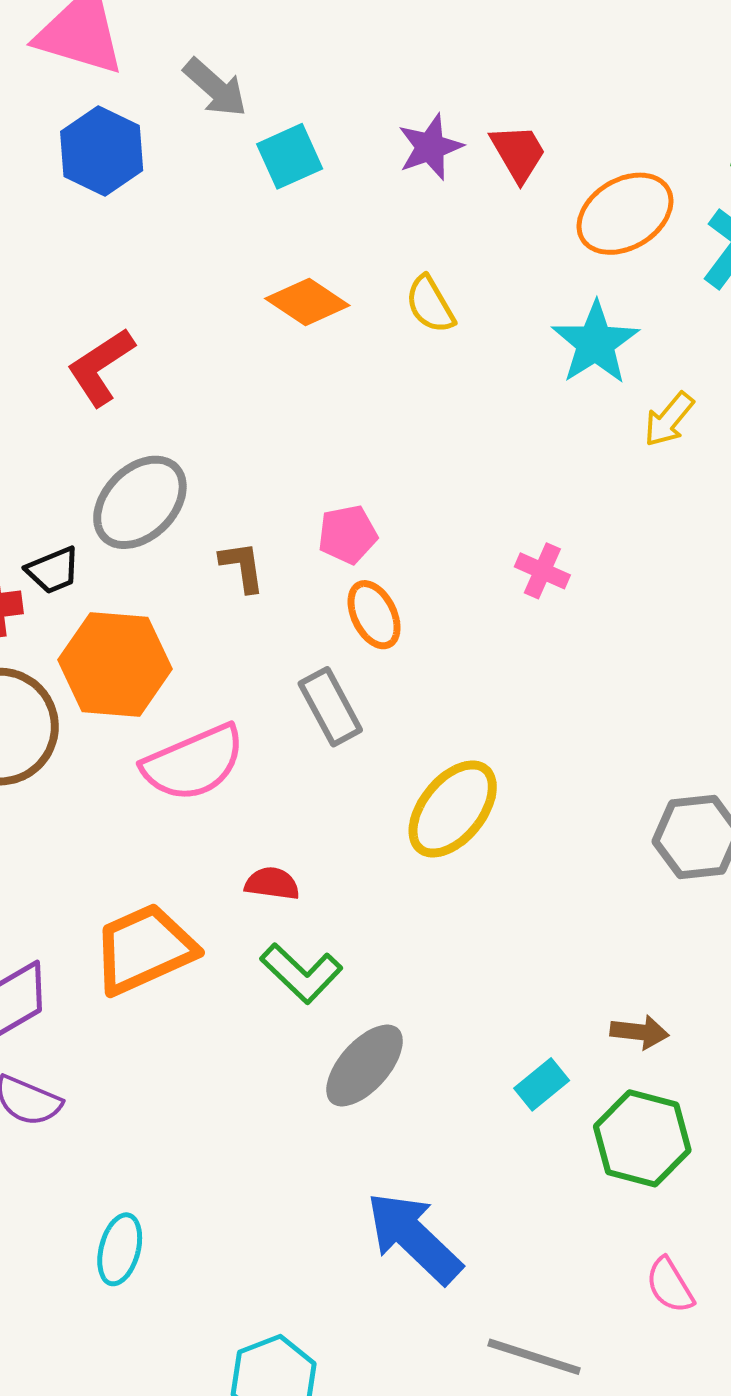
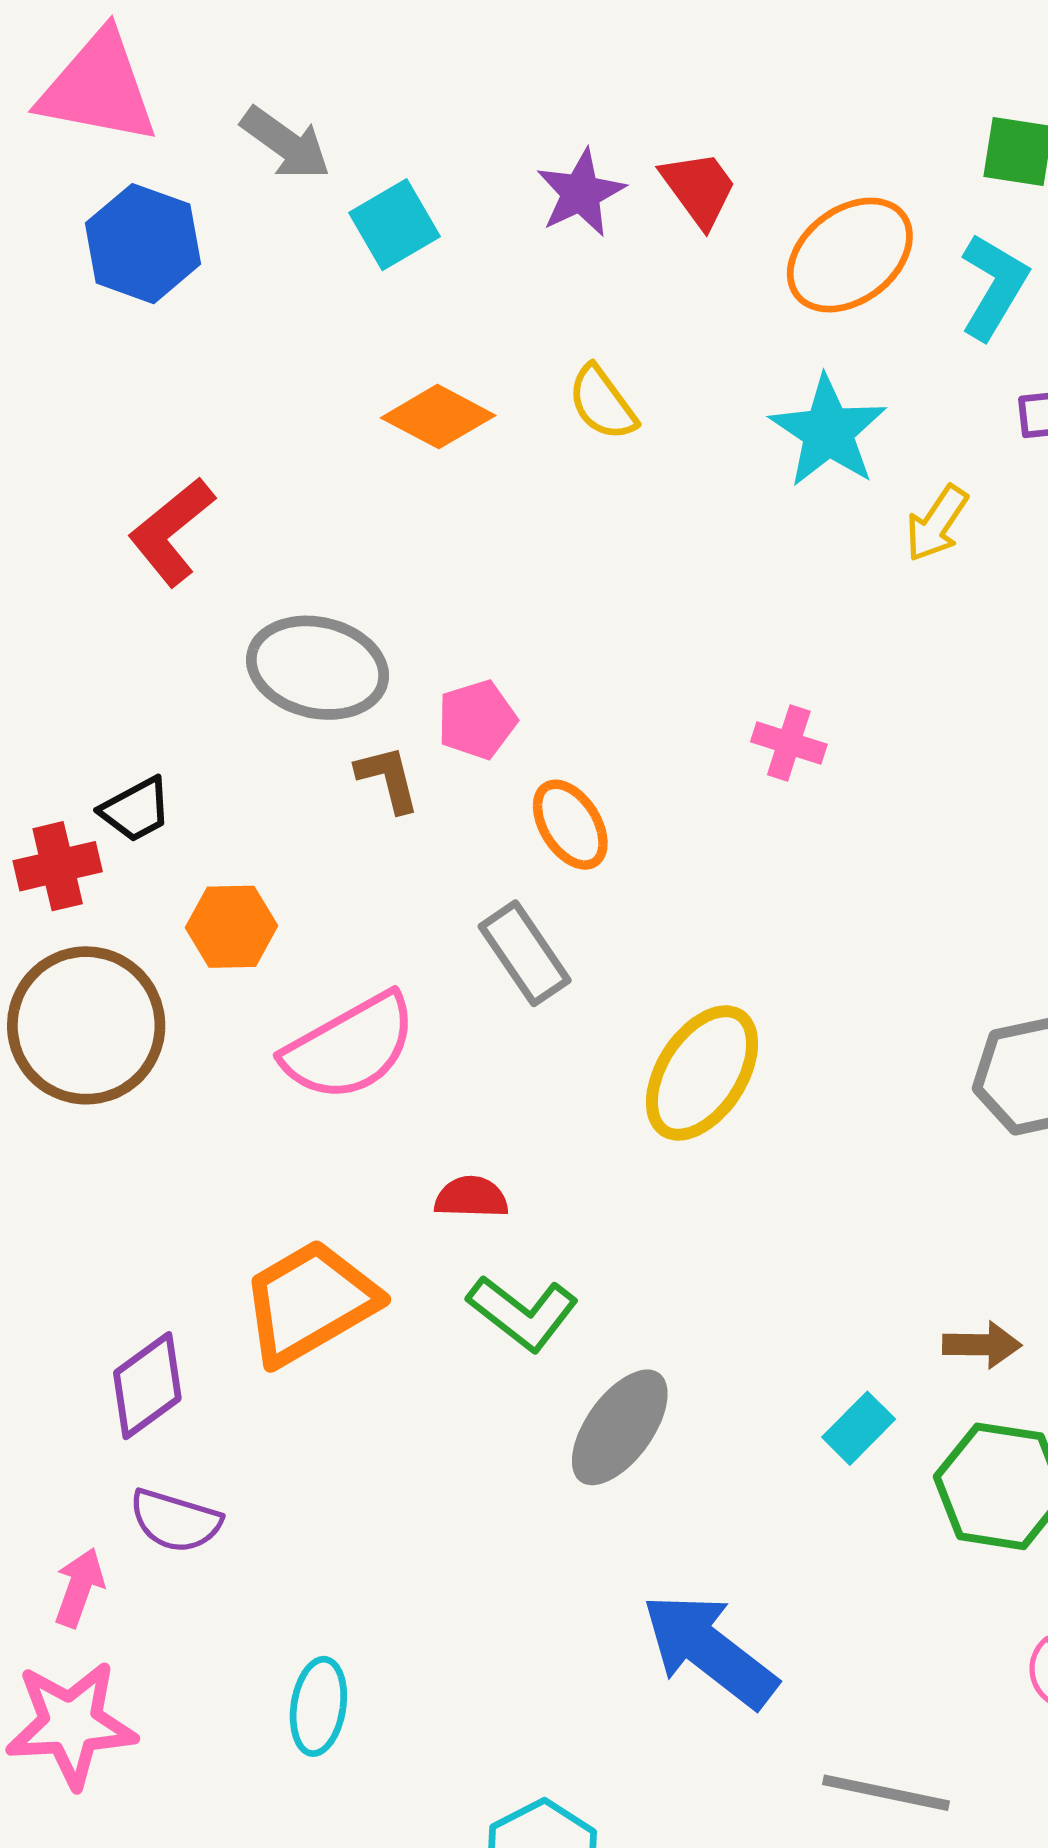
gray ellipse: (140, 502) -> (318, 668), moved, turned 64
pink pentagon: (348, 534) -> (477, 720), moved
orange hexagon: (115, 664) -> (232, 927), size x0.6

